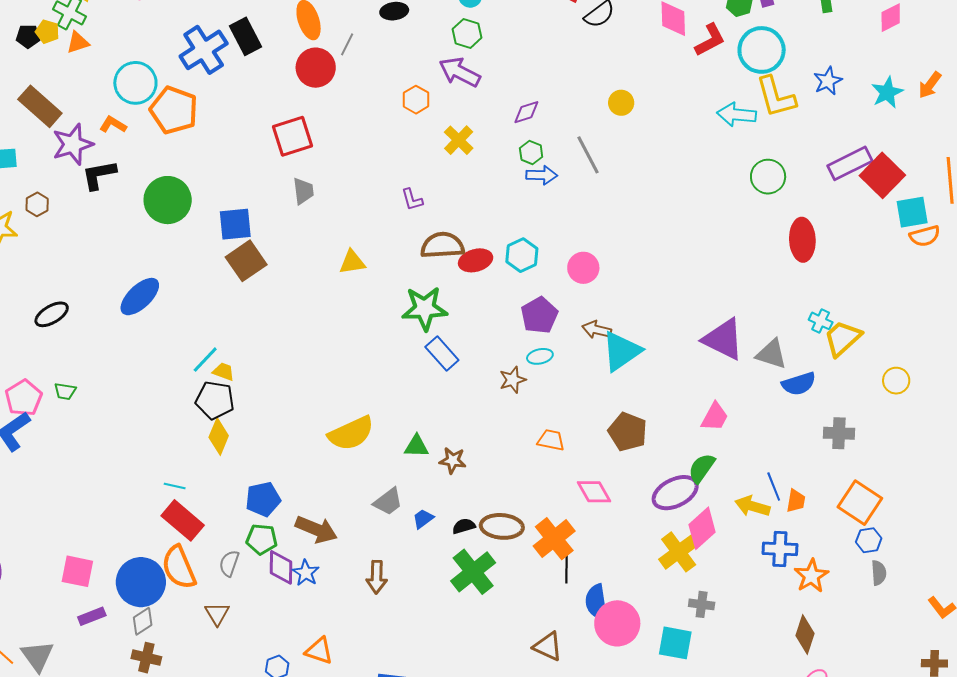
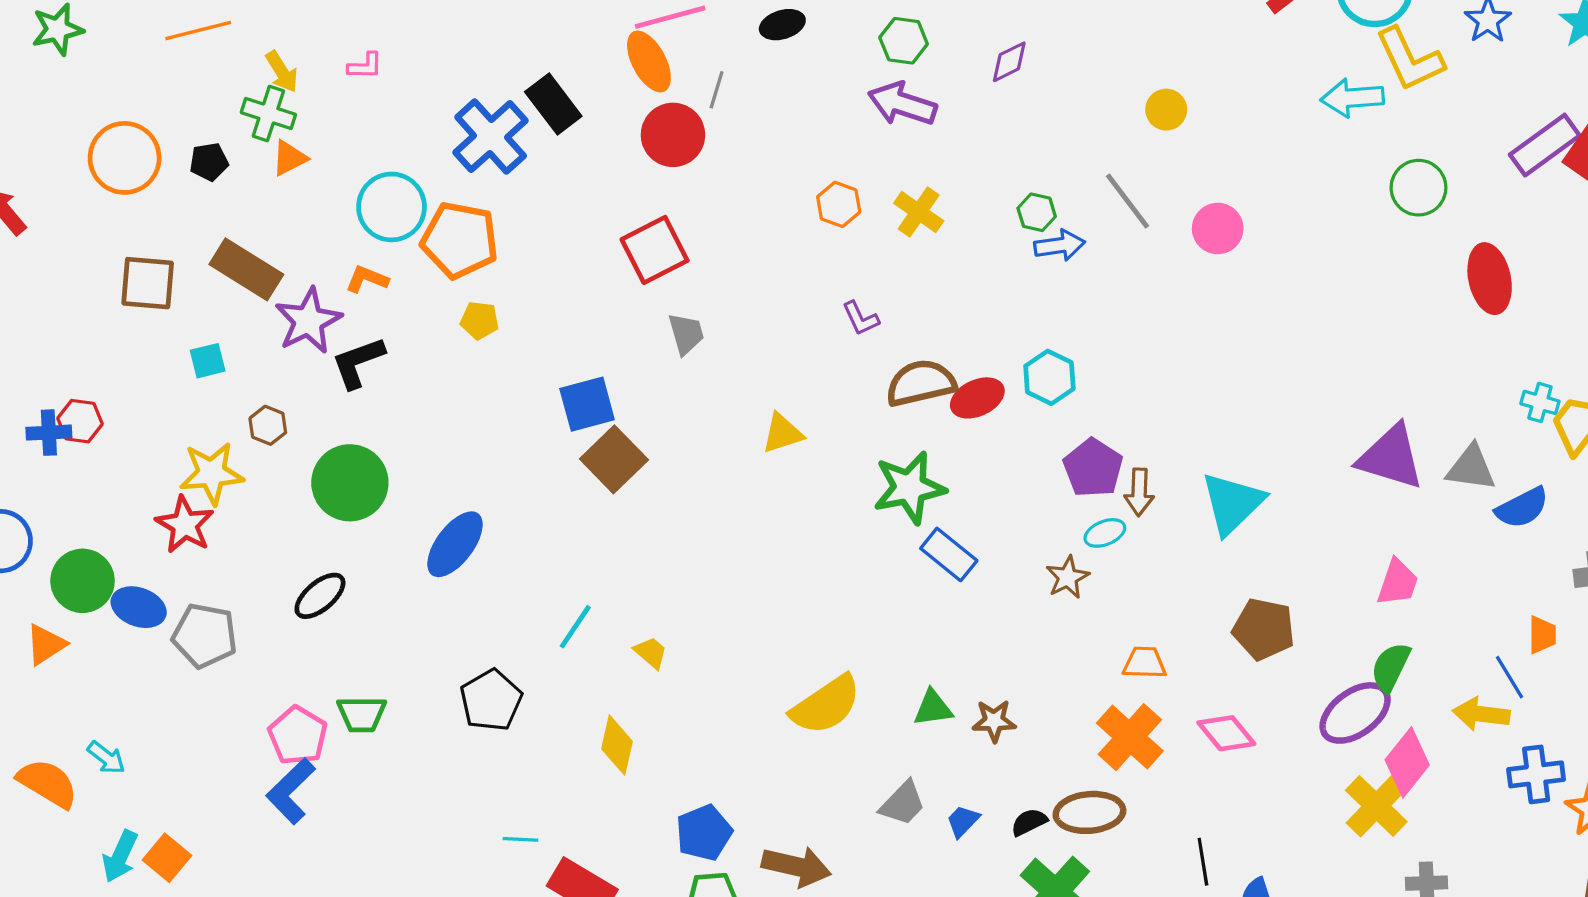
yellow pentagon: (47, 32) -> (480, 320), moved
orange hexagon: (416, 100) -> (839, 204), moved
purple diamond: (526, 112) -> (1009, 62), moved
green circle: (168, 200) -> (350, 483), moved
pink circle: (583, 268) -> (1218, 228), moved
brown arrow: (597, 330) -> (1139, 492), moved, turned -92
yellow trapezoid: (224, 372) -> (651, 653), moved, turned 30
green trapezoid: (65, 391) -> (362, 714), size x1.4
black pentagon: (215, 400) -> (491, 700), moved, turned -30
cyan line: (175, 486) -> (520, 839), moved
orange trapezoid: (796, 501) -> (1542, 635), moved
orange cross: (554, 539) -> (1130, 737), moved

